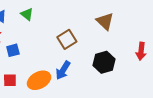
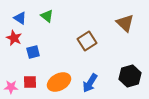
black hexagon: (104, 62) -> (130, 76), moved
blue arrow: (63, 70) -> (90, 83), moved

